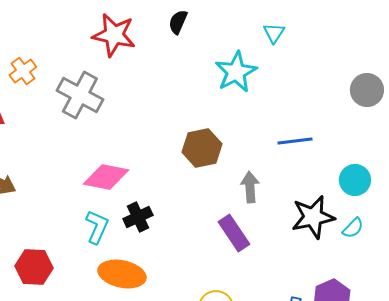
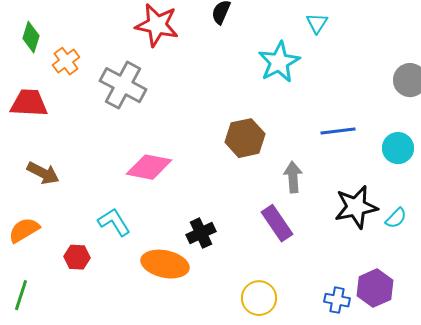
cyan circle: (355, 180) -> (398, 148), moved
black cross: (138, 217) -> (201, 233), moved
cyan L-shape: (97, 227) -> (114, 222), moved, turned -56
red hexagon: (34, 267) -> (77, 257), size x0.7

